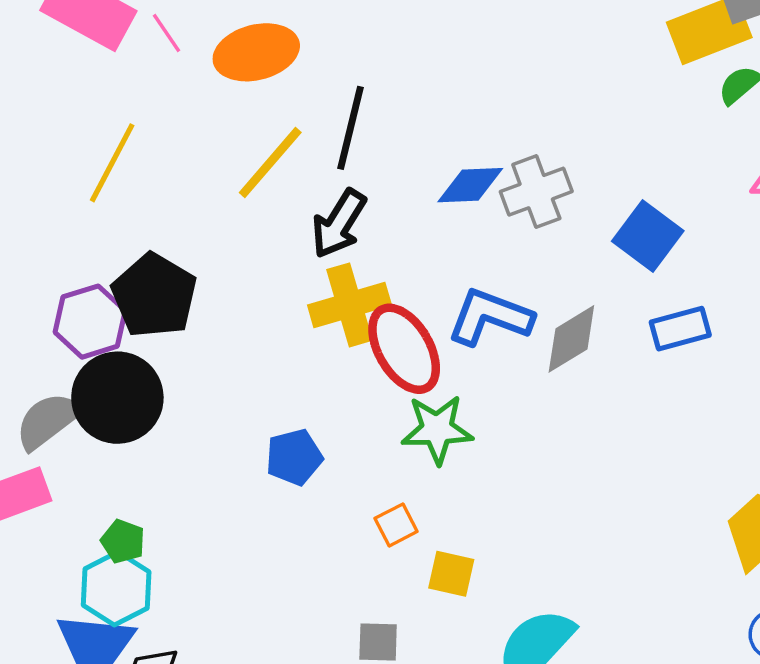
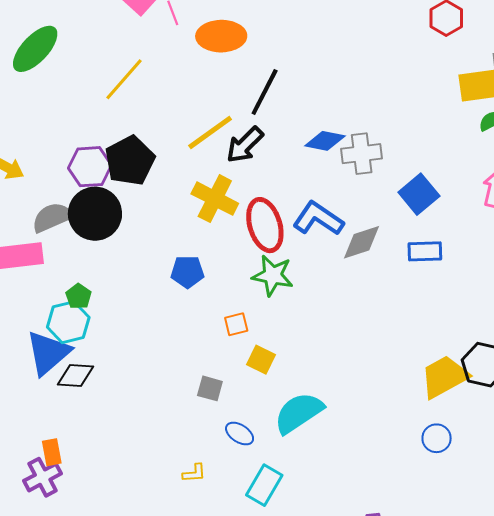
yellow line: (270, 163) -> (210, 132), moved
yellow cross: (349, 305) -> (215, 199), moved, turned 30

